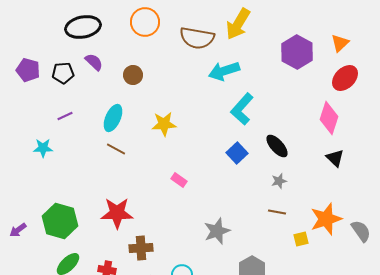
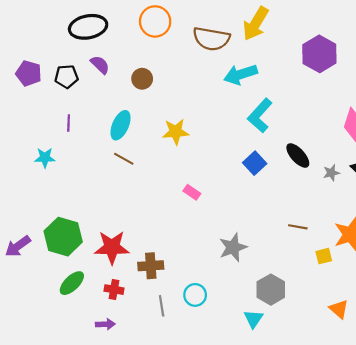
purple line: (65, 116) -> (69, 123), turned -63
gray star: (279, 181) -> (331, 173), moved
red star: (117, 213) -> (112, 247), moved
purple arrow: (18, 230) -> (18, 246), size x1.4

